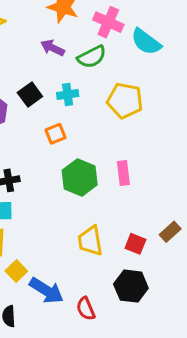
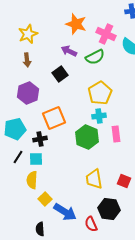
black square: (30, 95) -> (60, 74), moved
cyan cross: (68, 95) -> (99, 116), moved
yellow pentagon: (125, 101) -> (100, 93), moved, turned 30
orange square: (56, 134) -> (54, 118), moved, size x1.6
black hexagon: (131, 286) -> (109, 209), moved

